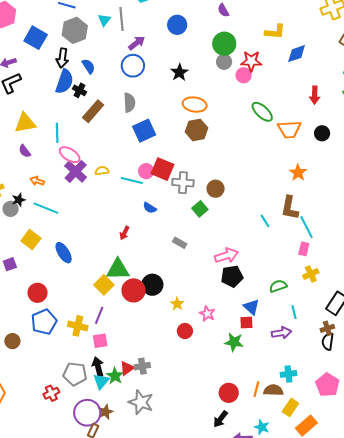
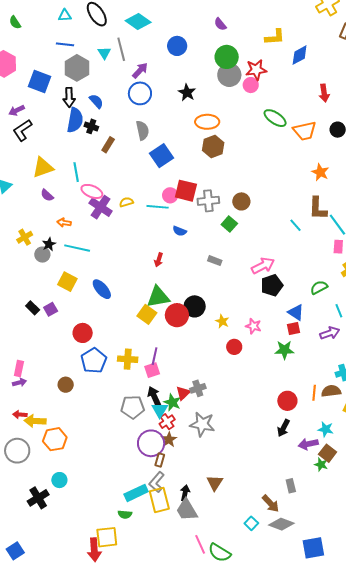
gray circle: (224, 62) -> (229, 75), size x1.5
brown rectangle: (93, 111) -> (108, 145), size x0.7
purple line: (99, 315) -> (155, 356), moved
red cross: (51, 393) -> (167, 422), moved

